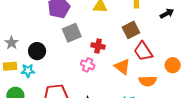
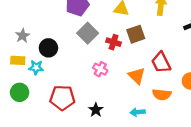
brown square: (131, 30) -> (136, 34), moved
gray square: (72, 33) -> (88, 33), turned -30
red cross: (98, 46) -> (114, 42), moved

